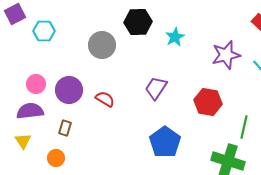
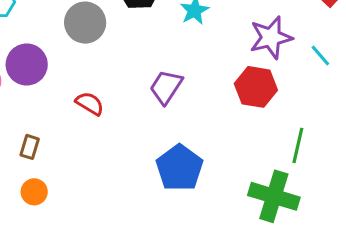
purple circle: (69, 90) -> (27, 64), moved
red hexagon: (208, 102) -> (256, 87), moved
orange circle: (56, 158) -> (34, 192), moved

